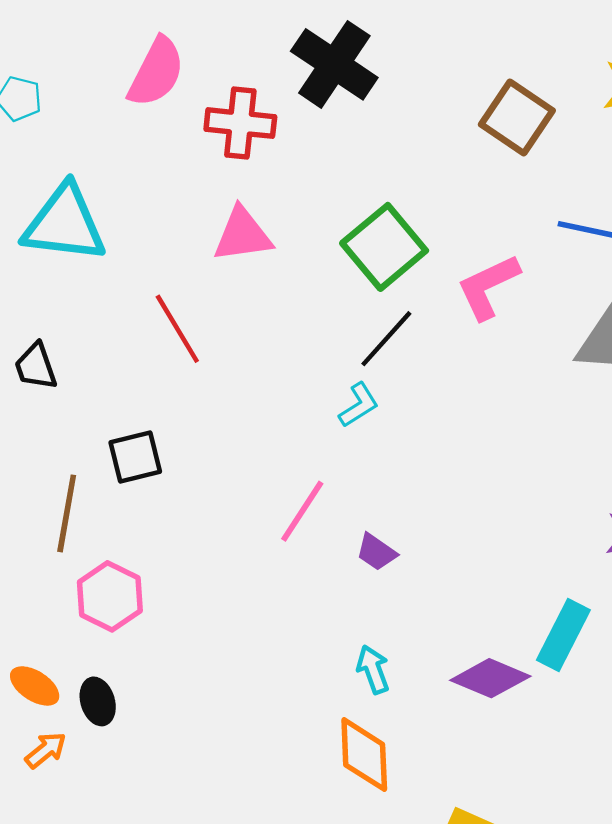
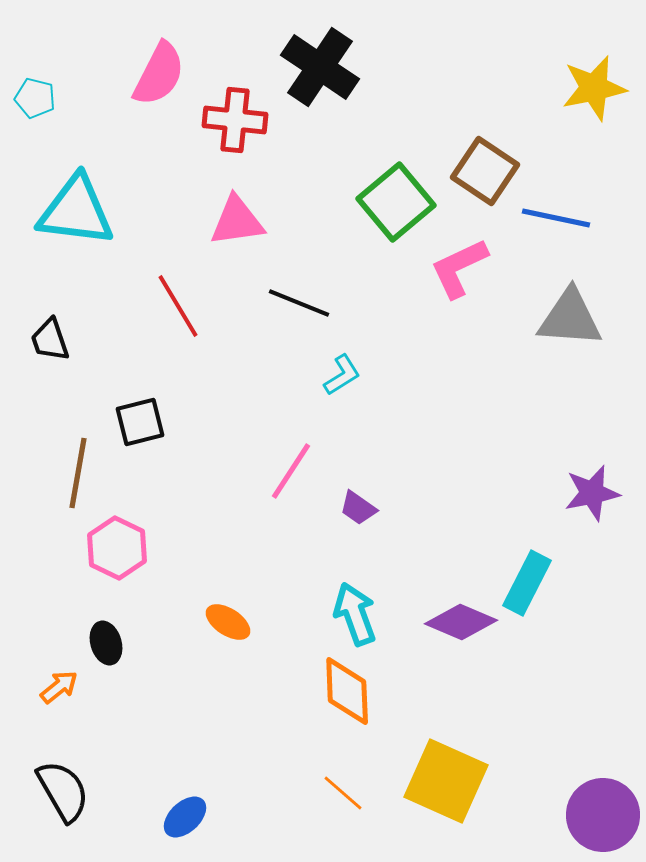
brown square: (517, 117) -> (485, 171), moved
green square: (384, 247) -> (396, 202), moved
black line: (386, 339) -> (299, 303), moved, turned 70
cyan arrow: (373, 669) -> (355, 614), size x1.4
orange ellipse: (35, 686) -> (228, 622), moved

